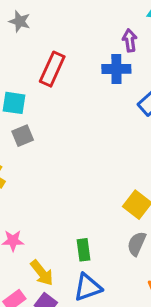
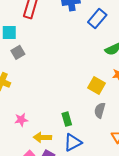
yellow arrow: (42, 273) -> (42, 137), turned 138

